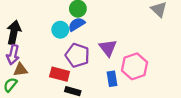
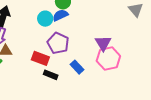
purple triangle: (108, 48) -> (103, 43), moved
blue rectangle: (112, 79) -> (77, 67), moved, turned -40

